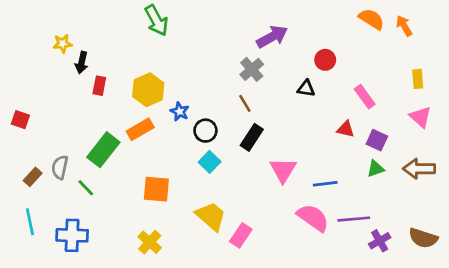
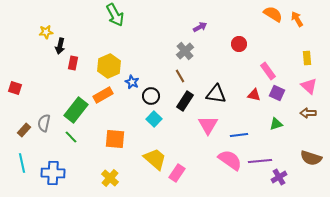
purple arrow: (272, 37) -> (200, 27), size x0.6
black triangle: (306, 88) -> (216, 94), moved, size x1.5
purple square: (377, 140) -> (277, 93), moved
brown arrow: (419, 169) -> (308, 113), moved, size x0.7
green line: (86, 188) -> (71, 137), moved
brown semicircle: (423, 238) -> (311, 158), moved

